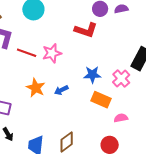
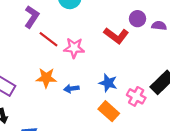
pink cross: (121, 79) -> (136, 96), turned -36
orange star: (36, 88) -> (46, 78), turned 30

